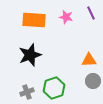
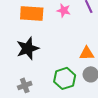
green hexagon: (54, 88) -> (65, 78), moved

